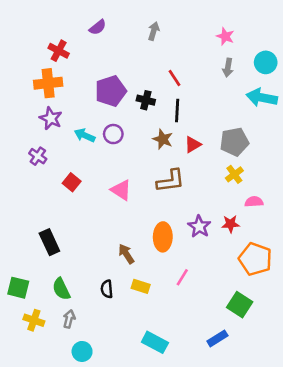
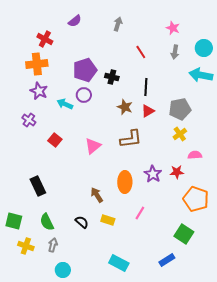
red line: (174, 78) -> (141, 52), moved
black line: (177, 111) -> (146, 87), moved
purple circle: (113, 134) -> (84, 95), moved
pink triangle: (121, 190) -> (93, 146), turned 48
black semicircle: (107, 289) -> (82, 222), turned 136

